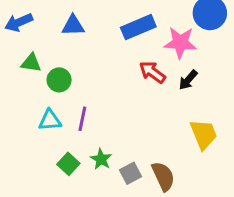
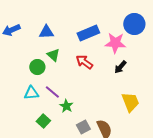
green triangle: (31, 63) -> (53, 55), moved, turned 32
red arrow: (152, 72) -> (84, 62), moved
purple line: (82, 119) -> (52, 92), turned -63
green star: (101, 159) -> (66, 106), moved

